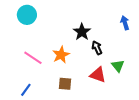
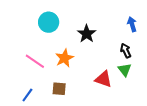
cyan circle: (27, 15) -> (49, 22), moved
black arrow: (97, 48) -> (126, 51), moved
brown square: (65, 84) -> (59, 89), moved

